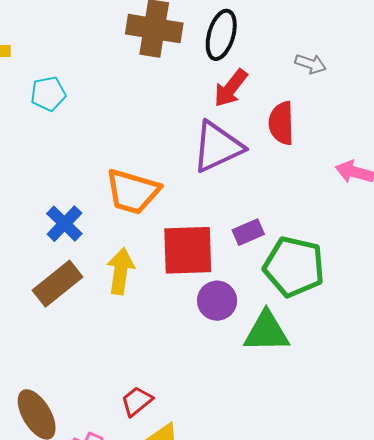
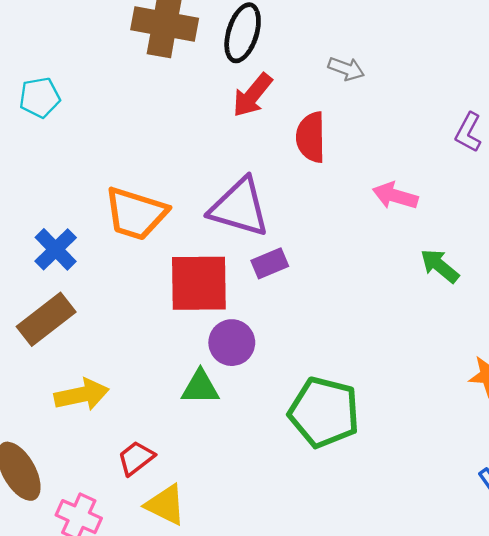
purple triangle: (217, 147) -> (239, 207), moved, turned 40
green pentagon: (294, 267) -> (324, 412), moved
yellow arrow: (121, 271) -> (82, 395), moved, turned 69
green triangle: (266, 332) -> (200, 387), moved, size x0.7

